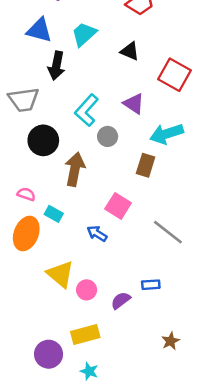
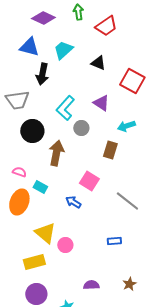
cyan arrow: (167, 134) -> (126, 126), size x0.7
purple semicircle: (121, 300) -> (91, 285), moved, turned 35
yellow rectangle: (85, 335) -> (34, 262), moved

